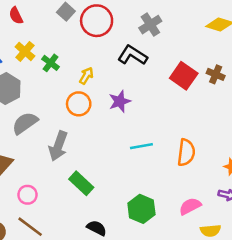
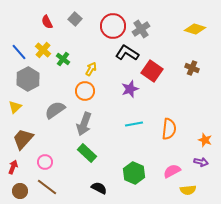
red semicircle: (16, 16) -> (47, 22), moved
red circle: (97, 21) -> (113, 26), moved
red square: (184, 76) -> (152, 71), moved
purple star: (120, 101) -> (130, 89), moved
gray semicircle: (25, 123) -> (55, 110), moved
gray arrow: (58, 146) -> (84, 124), moved

